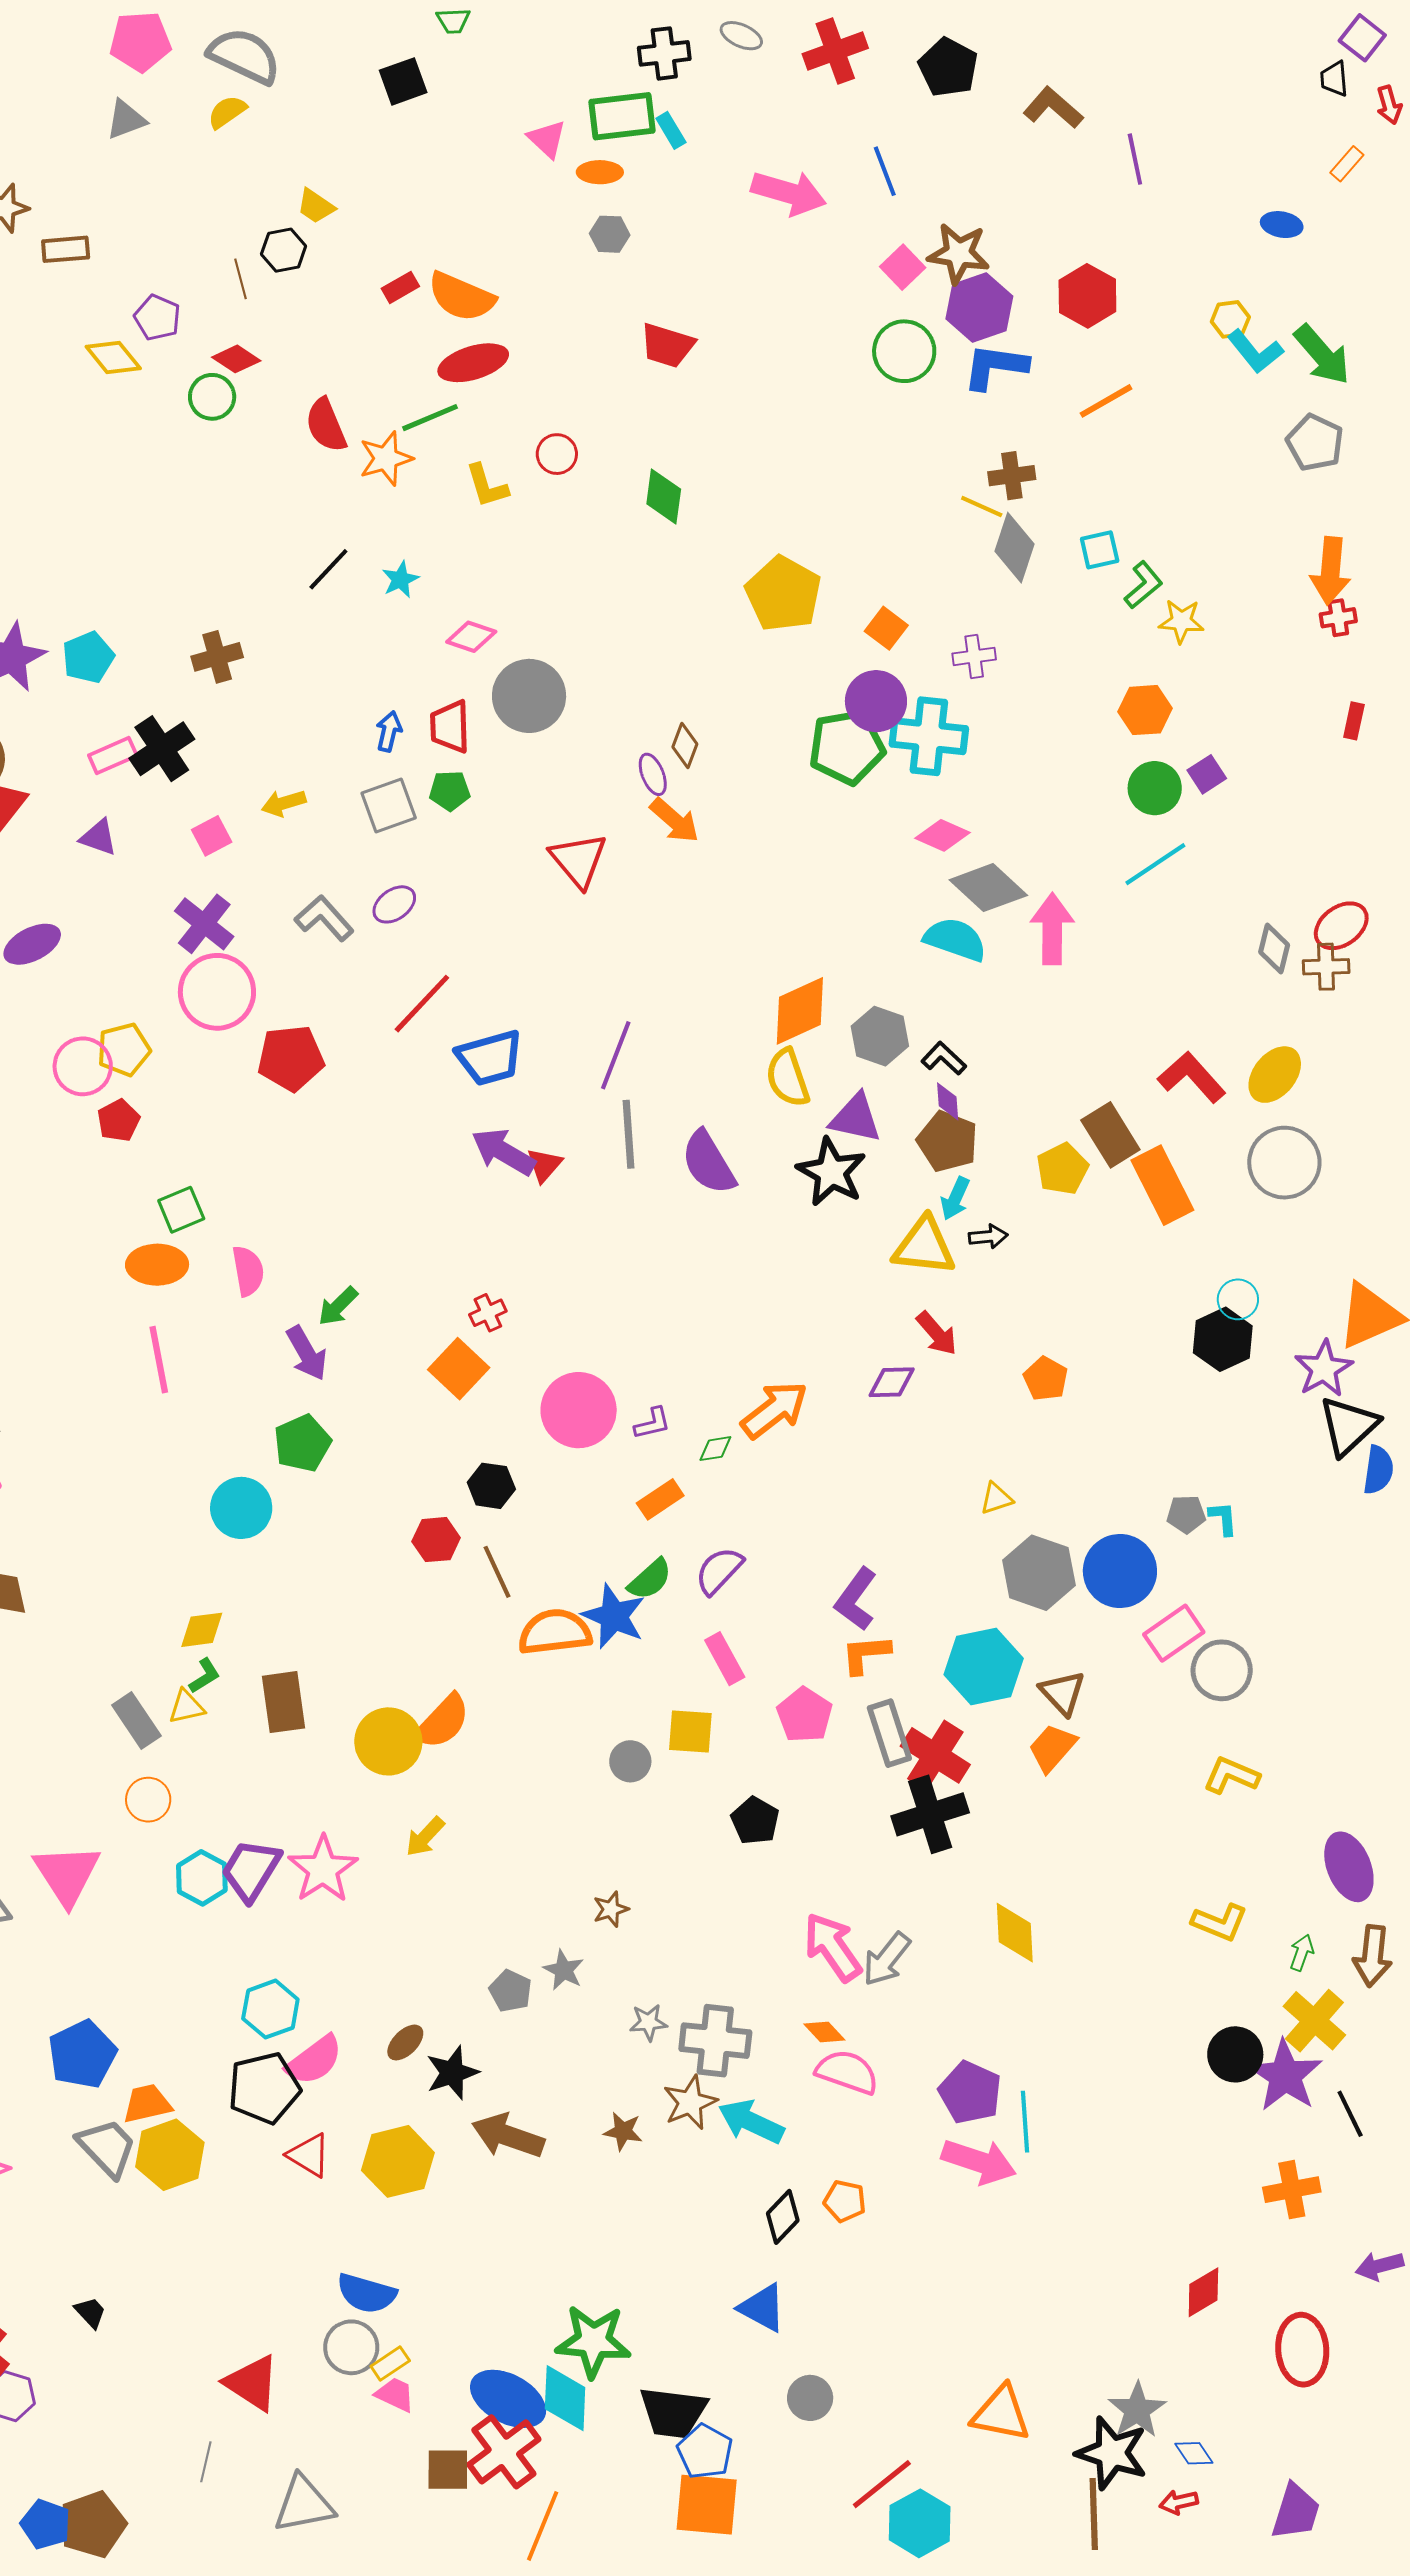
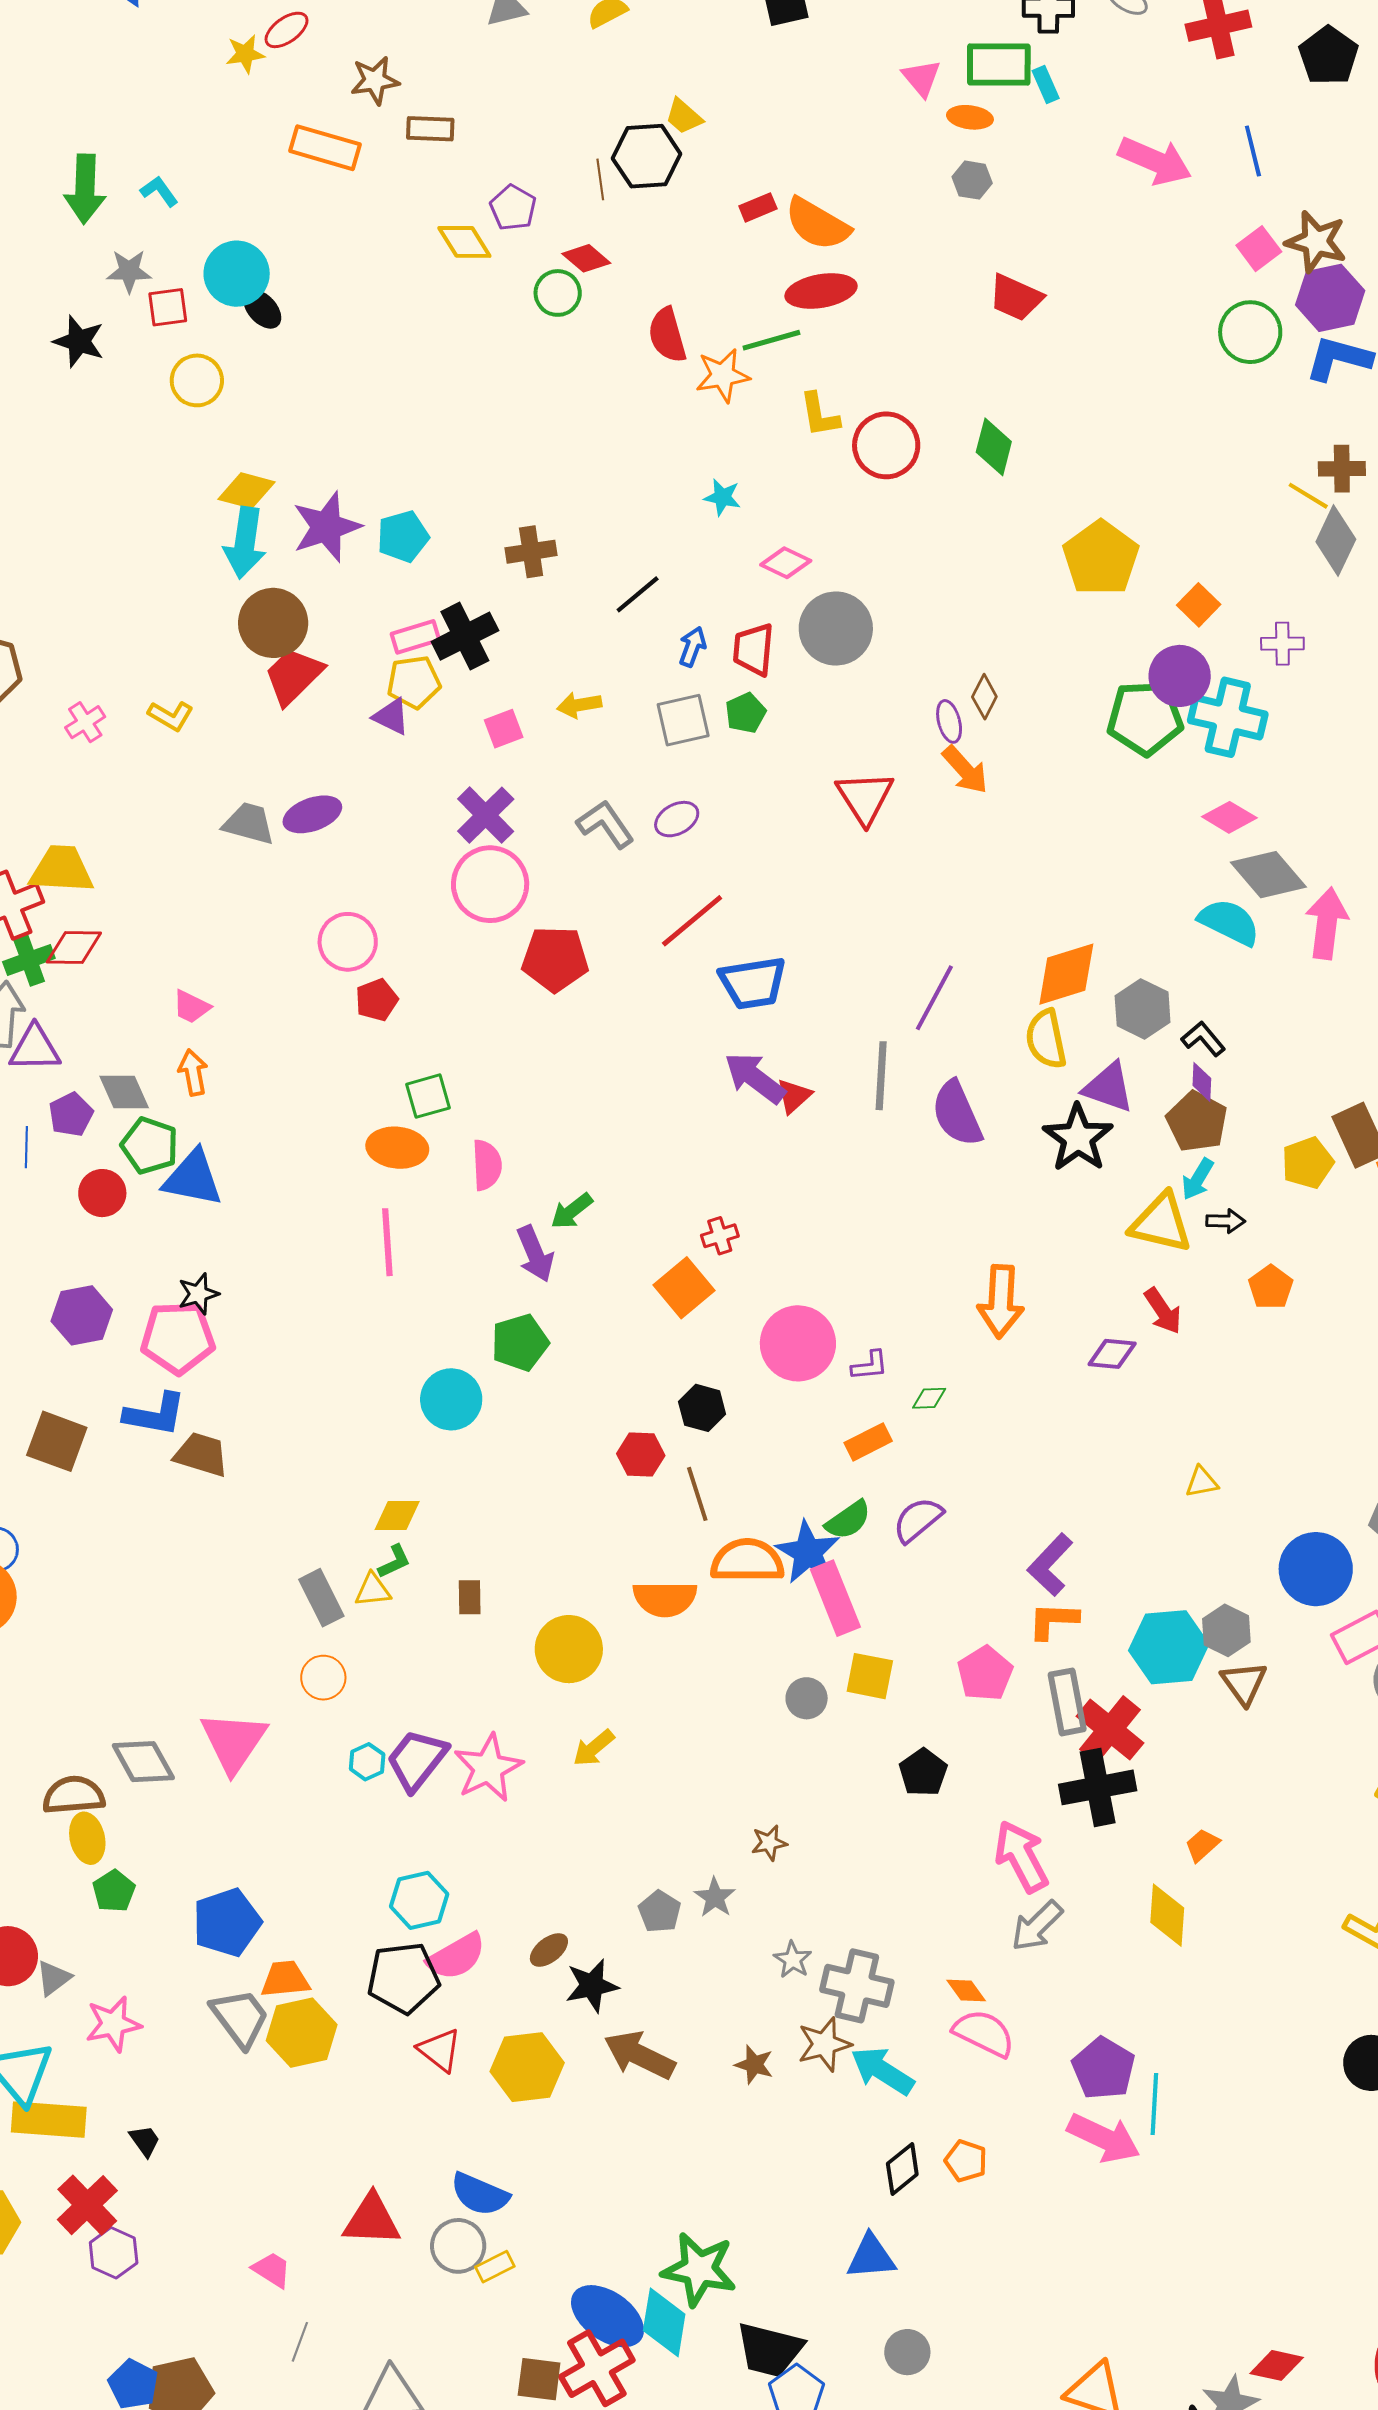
black hexagon: (284, 250) -> (647, 156), size x1.5
red circle: (557, 454) -> (886, 445), moved, size x1.6
black line: (328, 569) -> (638, 594), moved
cyan star: (400, 579) -> (722, 497), turned 30
green pentagon: (450, 791) -> (746, 713), turned -30
yellow pentagon: (124, 1050) -> (414, 682), moved
purple line: (616, 1055) -> (934, 998), moved
orange pentagon: (1046, 1379) -> (1271, 1287), moved
orange arrow: (775, 1410) -> (1001, 1301), moved, turned 124
gray hexagon: (1039, 1573) -> (1226, 1630), moved, size x0.7
pink rectangle: (725, 1659) -> (835, 1598), moved, size x1.4
brown rectangle: (284, 1702) -> (470, 1597), size x0.6
orange semicircle: (442, 1722) -> (665, 1599), moved, turned 40
orange trapezoid: (1052, 1748) -> (1202, 1845), moved, size x0.7
cyan hexagon: (202, 1878) -> (367, 1762), size x0.7
pink arrow: (833, 1947) -> (1021, 1856), moved
gray star: (648, 2022) -> (793, 1960), turned 30
red diamond: (1203, 2292) -> (1277, 2365), moved, turned 36
blue triangle: (762, 2308) -> (871, 2257), turned -40
black trapezoid: (90, 2312) -> (145, 2141), moved
red triangle: (252, 2383) -> (372, 2220), moved, turned -38
pink trapezoid: (395, 2394) -> (272, 2270), moved

